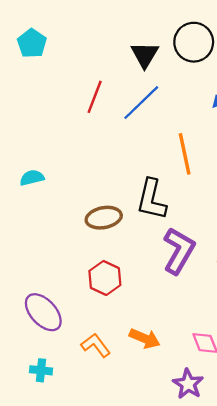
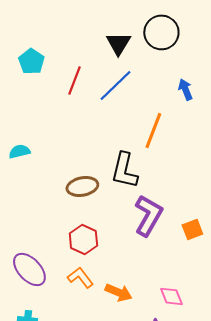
cyan pentagon: (32, 43) -> (31, 61), moved
orange line: (185, 154) -> (153, 130), turned 33
orange L-shape: (96, 345) -> (80, 277), moved

